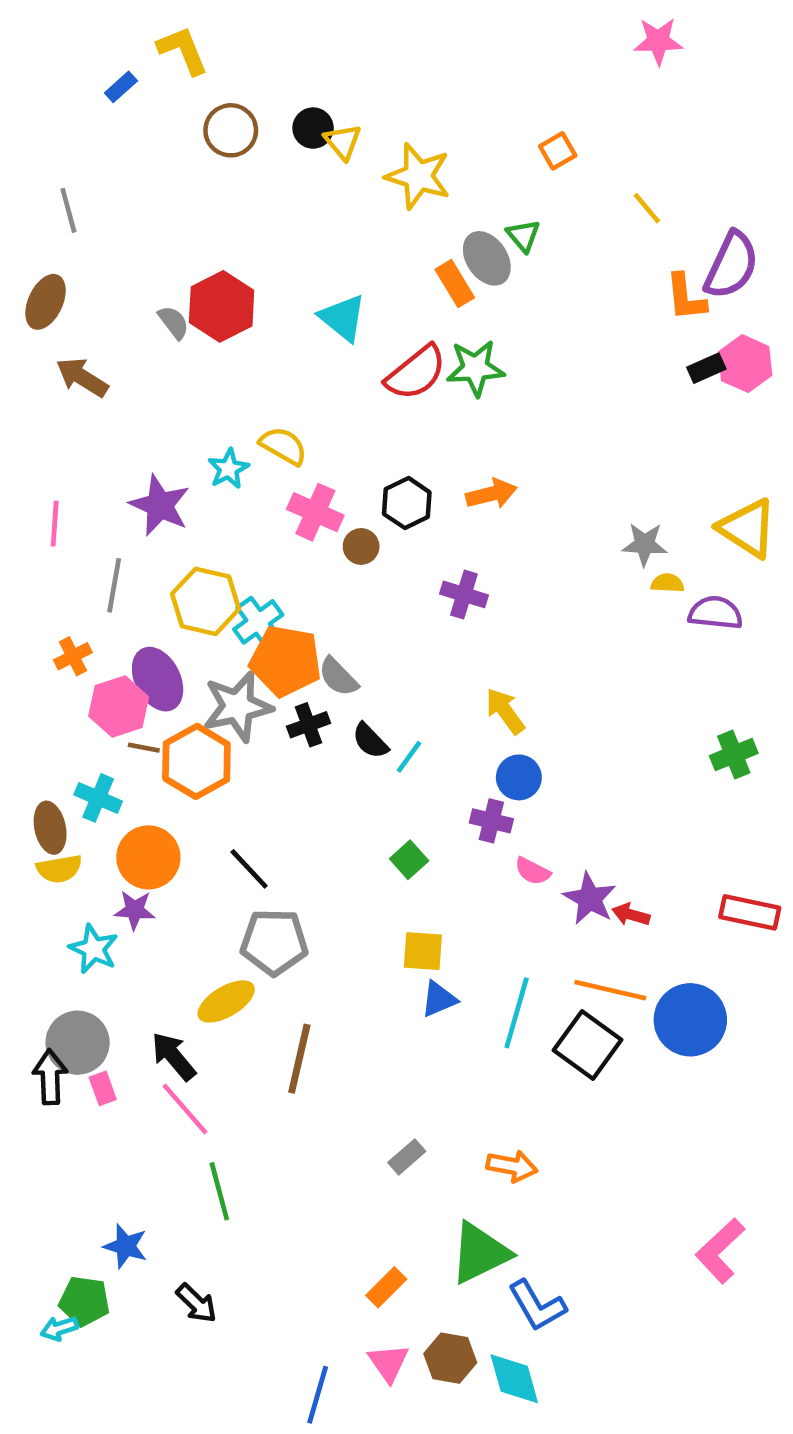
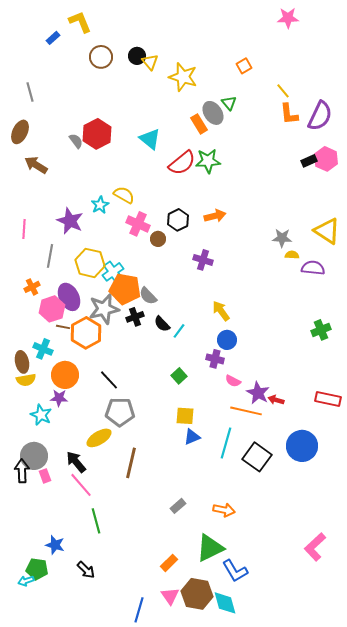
orange L-shape: (686, 297) -> (289, 114), moved
orange line: (610, 990) -> (246, 411), moved
brown hexagon: (450, 1358) -> (197, 594), size x1.4

